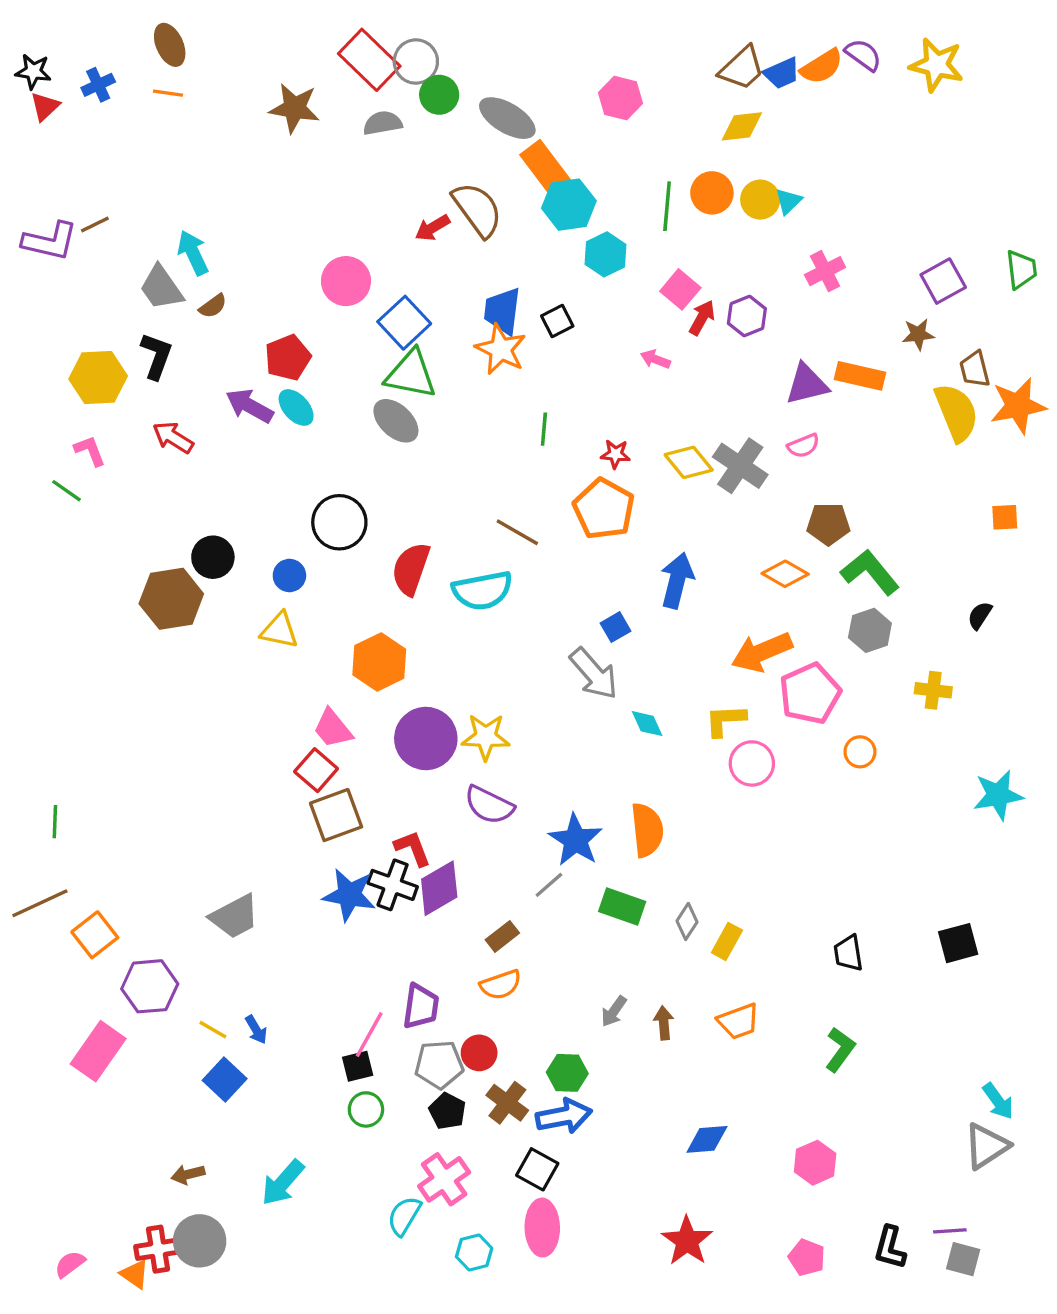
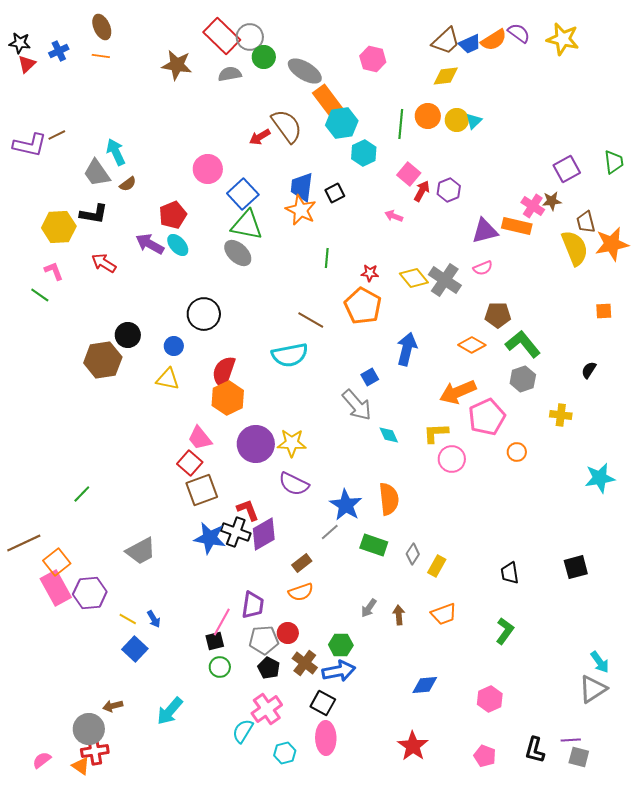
pink cross: (825, 271) -> (533, 206), moved, turned -30
black L-shape: (156, 356) -> (94, 214), turned 80
red semicircle: (411, 569) -> (224, 372), moved
green line: (55, 822) -> (82, 494), moved, turned 42
pink rectangle: (98, 1051) -> (56, 588), moved, turned -64
gray circle: (200, 1241) -> (89, 729), moved

